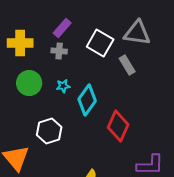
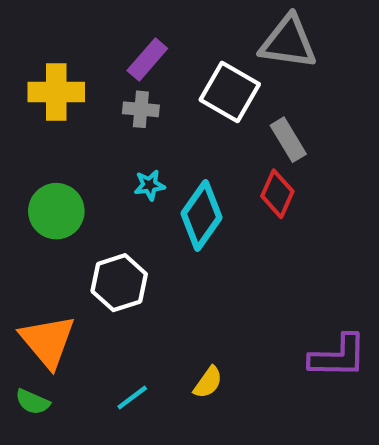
gray triangle: (137, 33) -> (288, 42), moved
green circle: (29, 83) -> (56, 211), moved
red diamond: (118, 126) -> (277, 194), moved, size x0.7

